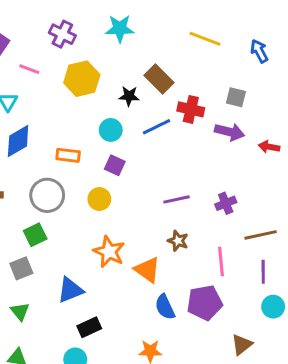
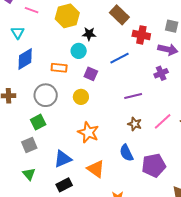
black star: (129, 96) -> (89, 34), moved
blue line: (156, 127) -> (119, 58), moved
cyan circle: (111, 130) -> (79, 51), moved
purple cross: (226, 203) -> (161, 73), moved
pink line: (221, 261) -> (163, 121), moved, turned 54
orange triangle: (147, 270) -> (96, 169), moved
blue semicircle: (165, 307) -> (126, 153), moved
black rectangle: (89, 327) -> (64, 185), moved

